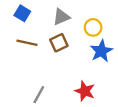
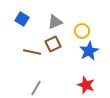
brown line: (27, 43) -> (32, 52), moved
red star: (85, 91) -> (86, 85), moved

